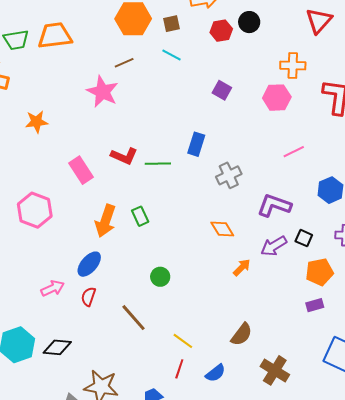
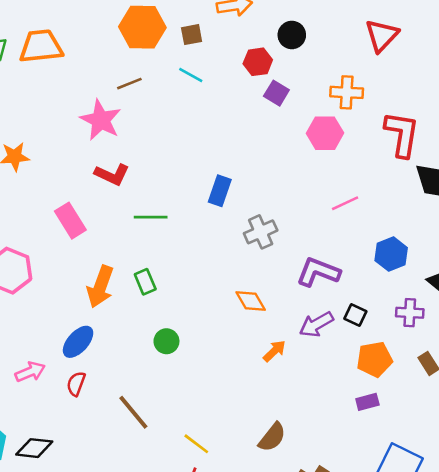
red hexagon: (221, 31) -> (258, 62), moved
purple square: (222, 90) -> (276, 93), moved
red L-shape: (124, 156) -> (112, 174), moved
green line: (158, 164) -> (151, 217), moved
green circle: (160, 277) -> (166, 341), moved

